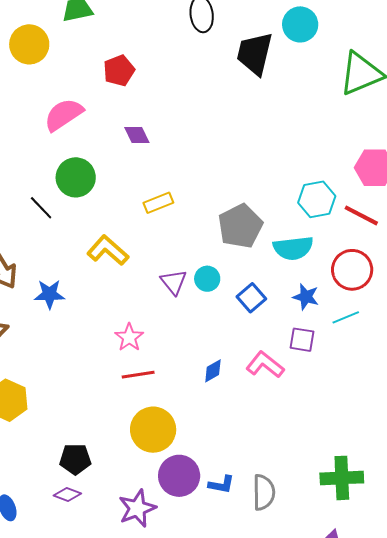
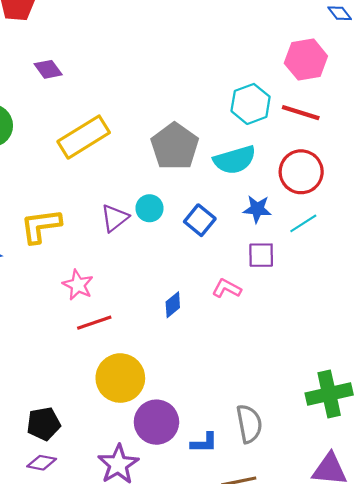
yellow rectangle: (158, 203) -> (84, 137), size x1.6
yellow L-shape: (108, 250) -> (41, 226), moved, turned -39
purple triangle: (174, 282) -> (115, 218), turned 40
pink L-shape: (265, 365) -> (227, 288), size x0.7
blue L-shape: (221, 485) -> (204, 443), moved

